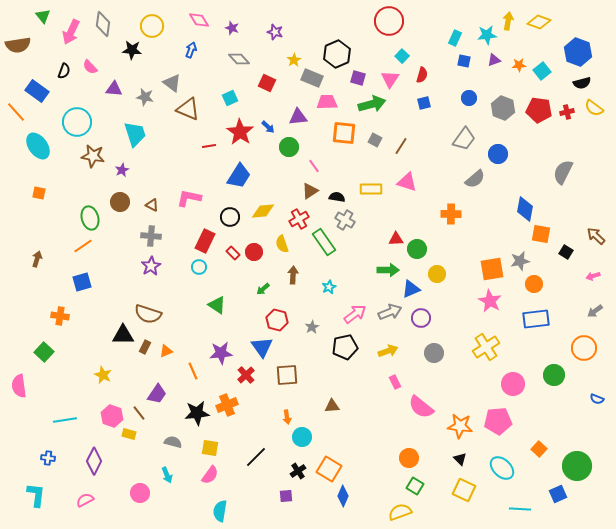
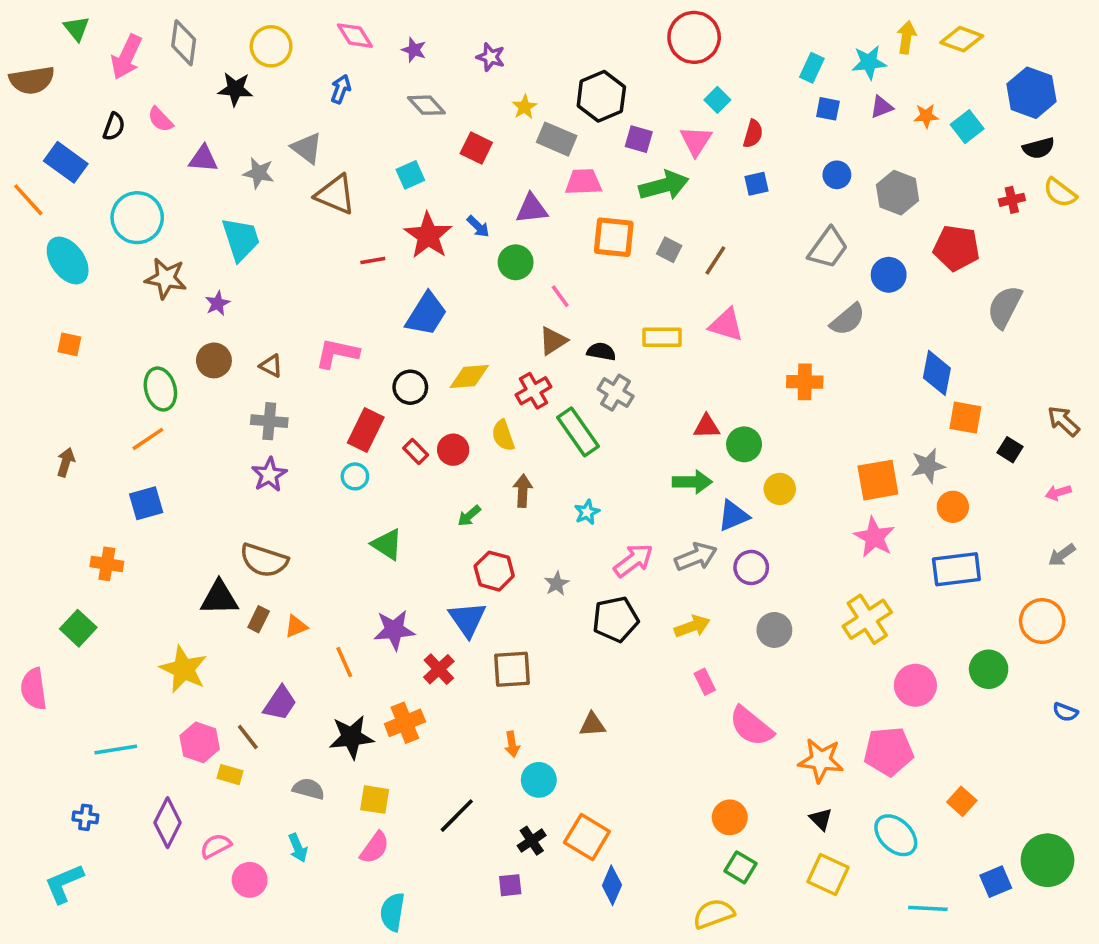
red pentagon: (539, 110) -> (956, 248), moved
yellow star: (103, 375) -> (184, 669), size x1.5
green circle: (577, 466) -> (1047, 860), moved
cyan L-shape: (36, 495) -> (64, 883), turned -120
pink semicircle: (85, 500) -> (216, 846), moved

